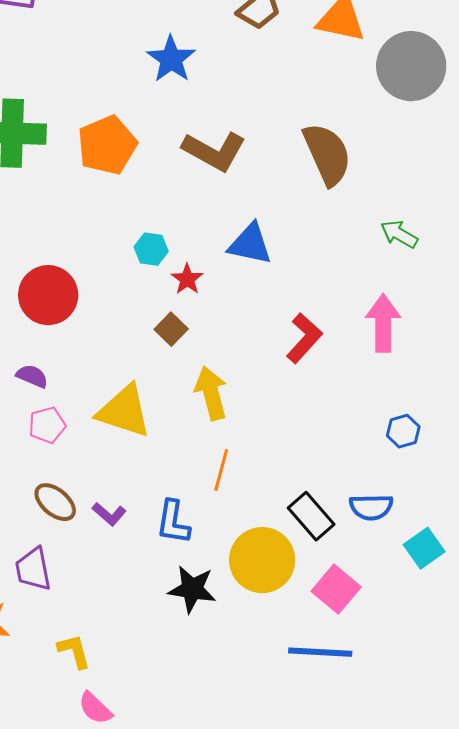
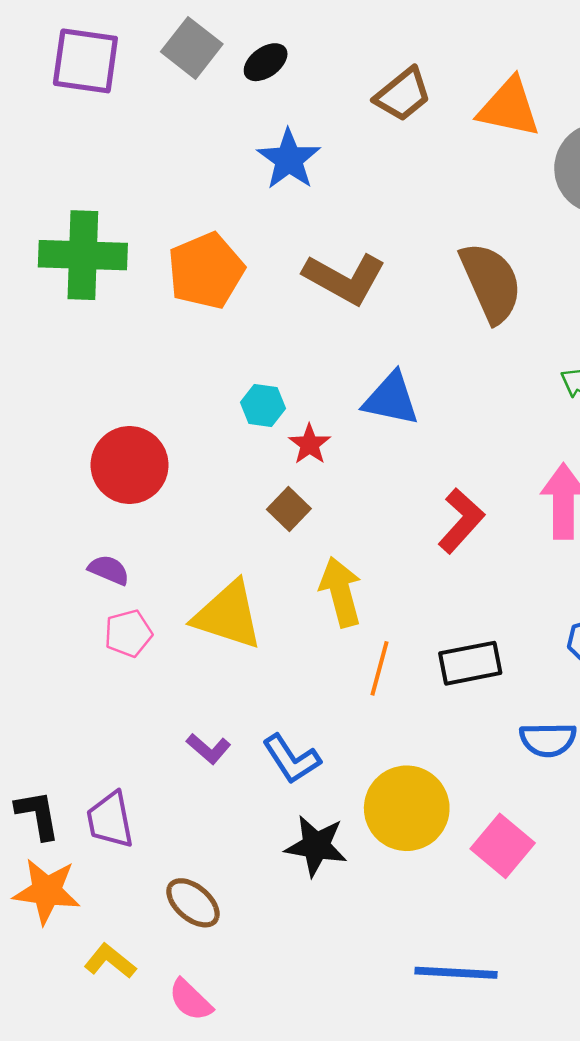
orange line: (221, 470) -> (380, 668), moved
brown ellipse: (55, 502) -> (193, 903), moved
black rectangle: (311, 516) -> (470, 663), moved, turned -60
blue L-shape: (173, 522) -> (291, 759), turned -42
yellow L-shape: (74, 651) -> (110, 961), moved, turned -36
blue line: (320, 652) -> (456, 973), moved

